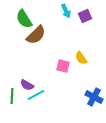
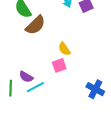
yellow semicircle: (81, 58) -> (64, 49), moved
pink square: (63, 66) -> (59, 65), moved, turned -32

